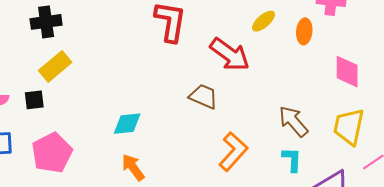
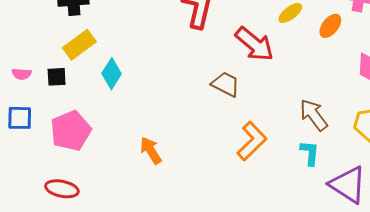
orange ellipse: (304, 31) -> (330, 26), turned 30
cyan diamond: (127, 124) -> (112, 74), moved, turned -56

